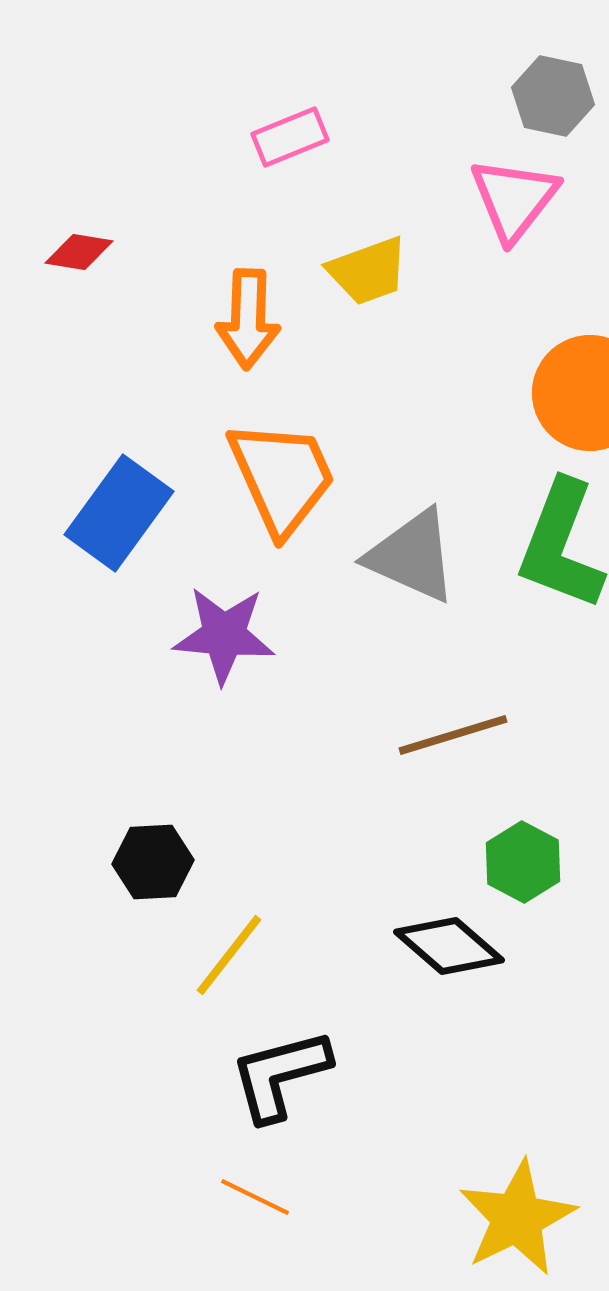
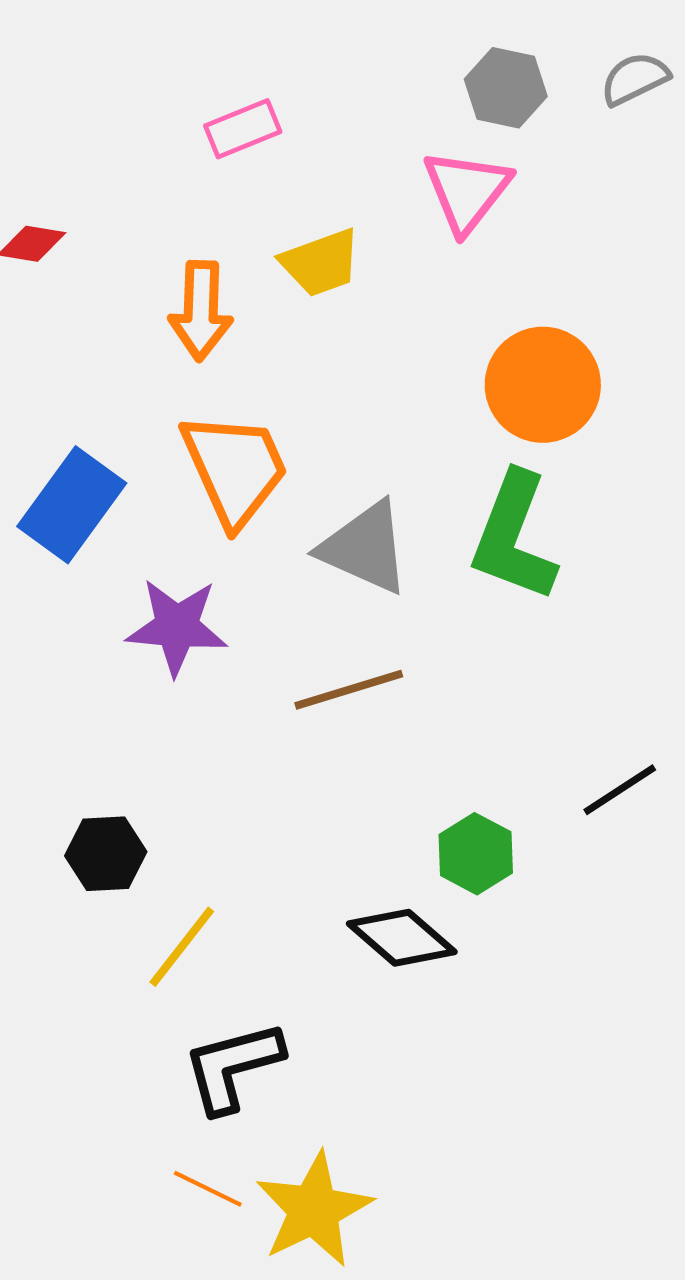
brown line: (453, 735) -> (349, 690), moved
yellow star: (517, 1218) -> (314, 1210), moved

